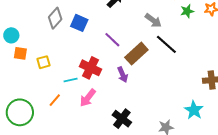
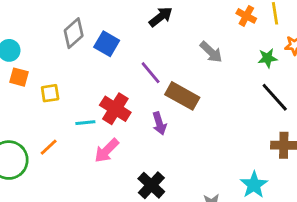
green star: (187, 11) -> (267, 58), moved
black line: (166, 44) -> (275, 97), moved
brown rectangle: (136, 54) -> (182, 96), turned 65
orange line: (55, 100) -> (49, 147), moved

